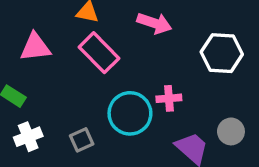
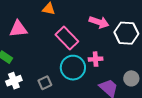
pink arrow: (154, 23) -> (99, 22), moved
pink rectangle: (99, 53) -> (67, 38), moved

